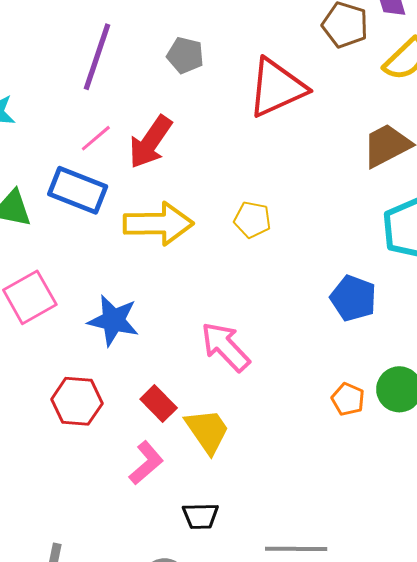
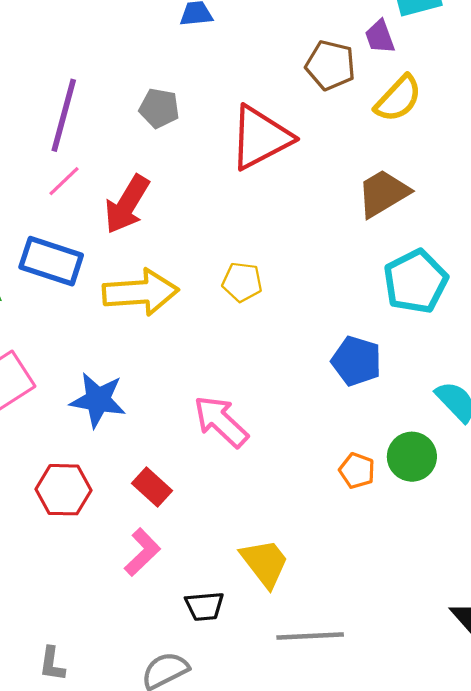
pink line: (96, 138) -> (64, 181), moved
yellow trapezoid: (207, 431) -> (265, 563), moved

